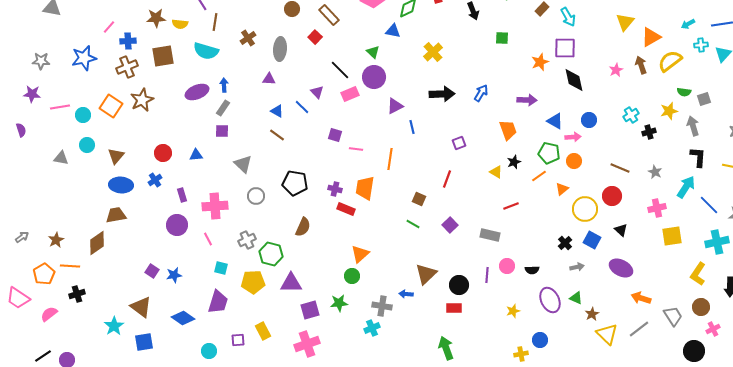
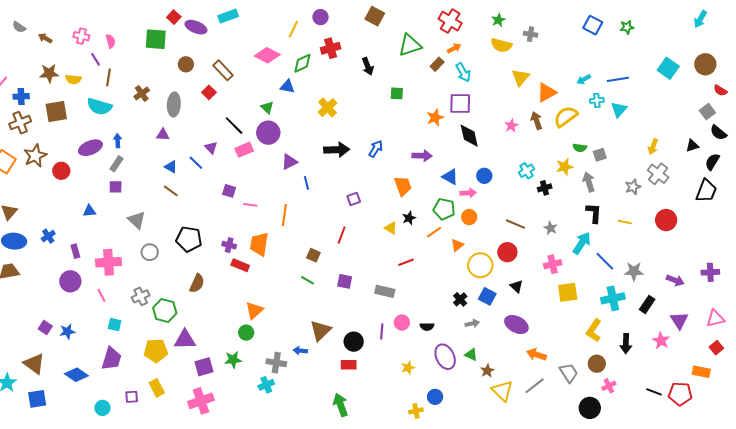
red circle: (163, 153) -> (61, 171), moved
purple square: (450, 225) -> (345, 281), turned -35
yellow pentagon: (253, 282) -> (156, 351), moved

